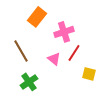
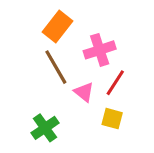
brown line: (21, 51) -> (56, 67), moved
yellow square: (89, 74) -> (112, 119), moved

